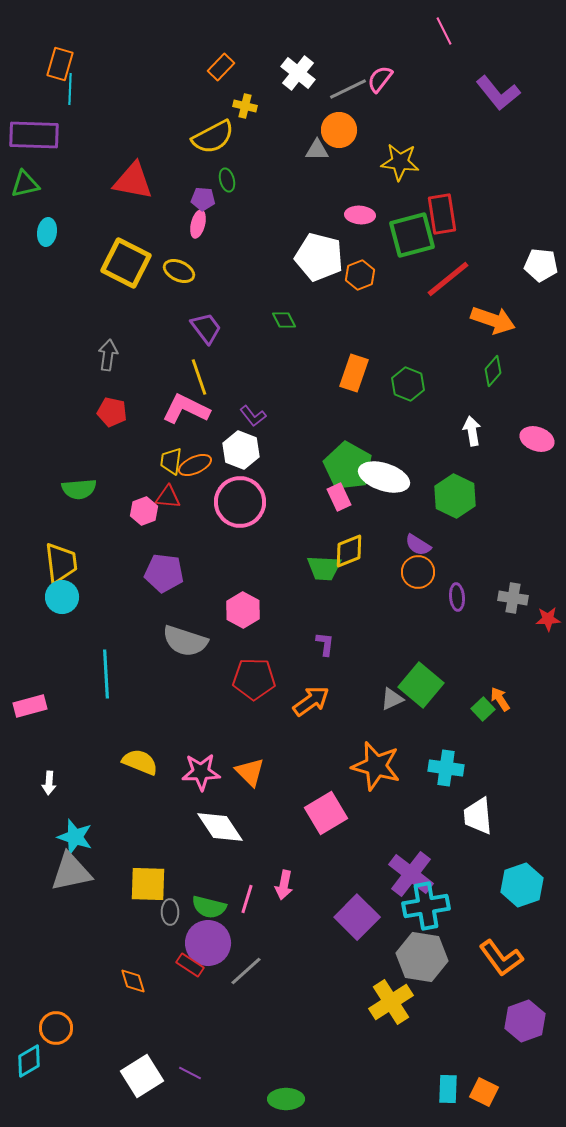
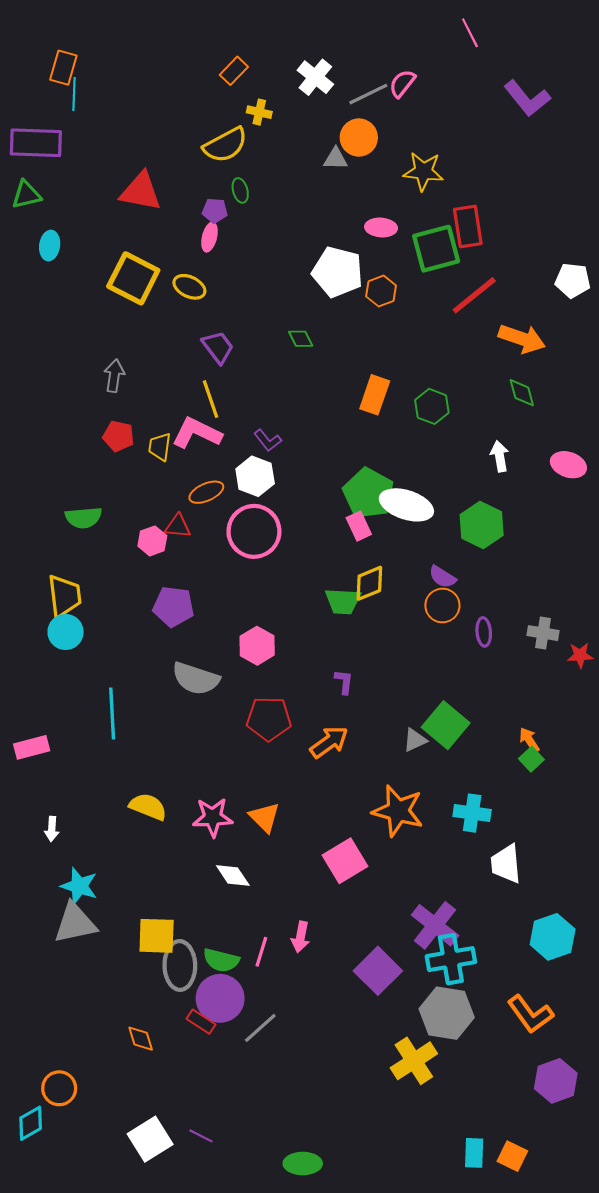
green diamond: (493, 371) -> (522, 393), turned -56
yellow trapezoid: (171, 461) -> (160, 447), moved
green square: (483, 709) -> (531, 759), moved
white diamond: (220, 827) -> (233, 875), size x0.7
gray ellipse: (170, 912) -> (180, 965), size x1.8

